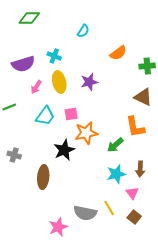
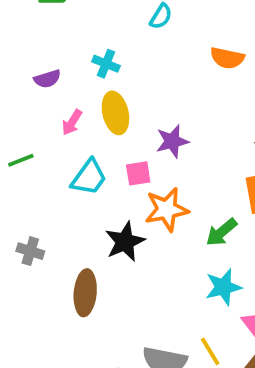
orange semicircle: (118, 53) -> (227, 58), turned 48
purple semicircle: (23, 64) -> (47, 79), size x0.6
purple star: (89, 82) -> (172, 141), moved

